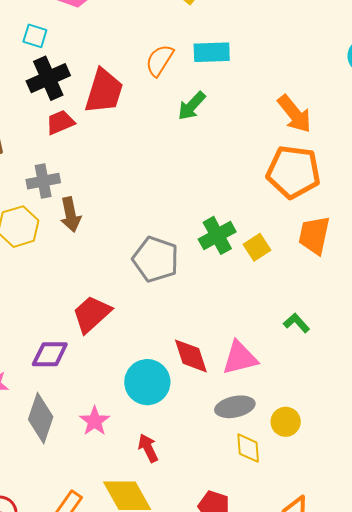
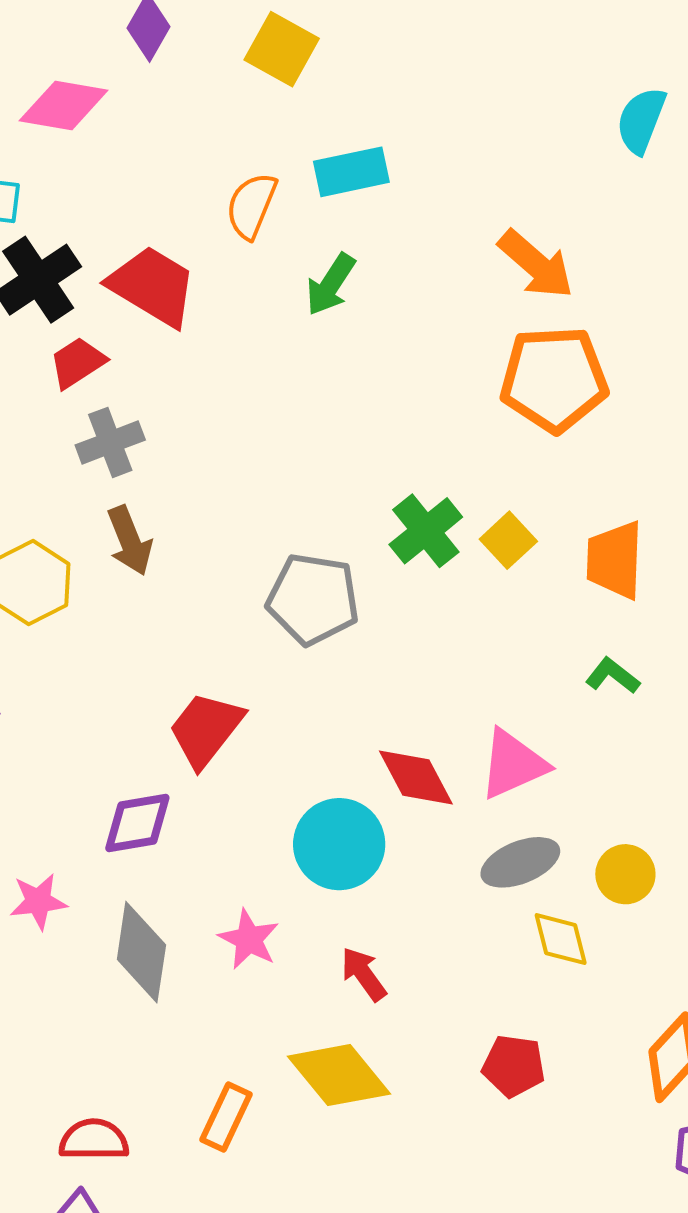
red trapezoid: (104, 91) -> (153, 286), turned -66
gray cross: (43, 181) -> (110, 442), moved
orange trapezoid: (314, 235) -> (615, 560), moved

